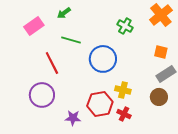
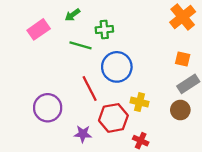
green cross: (125, 26) -> (104, 29), moved, turned -35
red line: (52, 63) -> (90, 88), moved
red cross: (124, 114) -> (141, 141), moved

